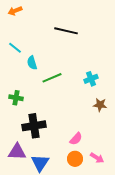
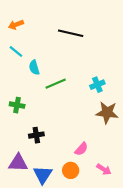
orange arrow: (15, 11) -> (16, 25), moved
brown star: (100, 105) -> (107, 113), size x1.5
black cross: (34, 126) -> (36, 135), size x0.6
orange circle: (75, 159) -> (71, 170), moved

